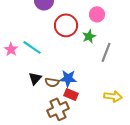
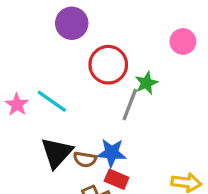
pink circle: (97, 14) -> (183, 41), moved
gray line: (106, 52) -> (130, 105), moved
black triangle: (35, 78) -> (57, 153), size x1.5

